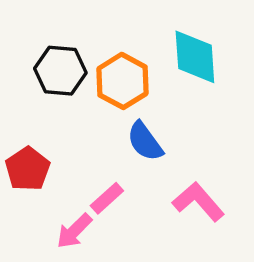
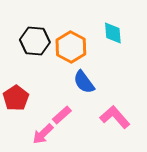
cyan diamond: (195, 57) -> (113, 33), size x0.7

